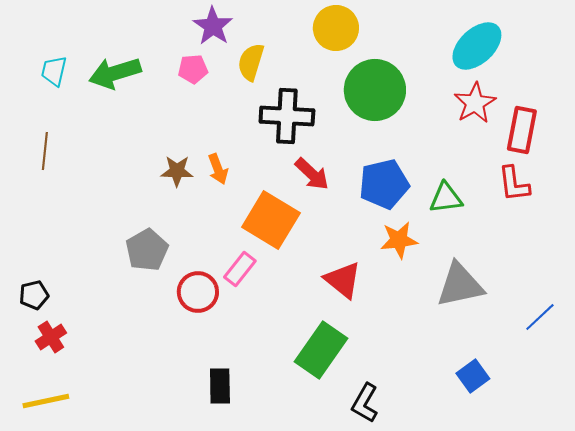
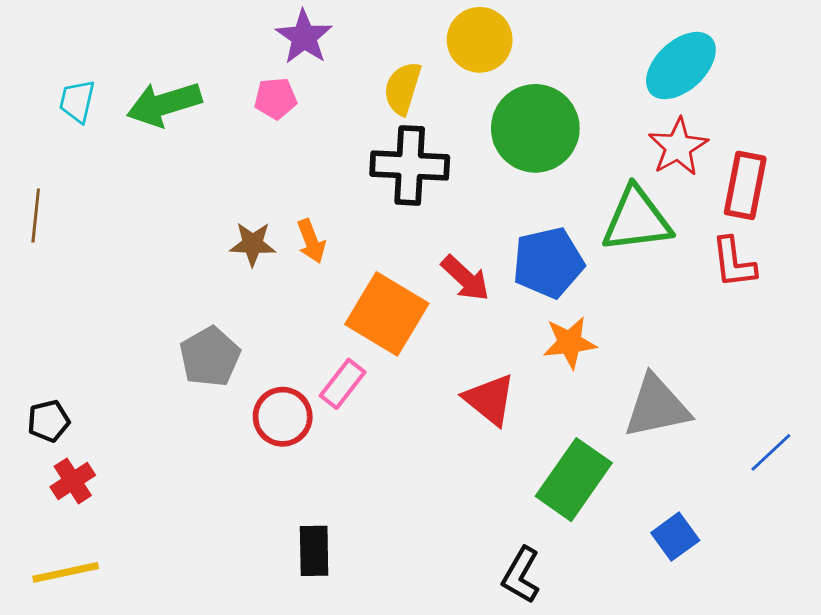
yellow semicircle: (251, 62) -> (403, 88), moved
brown line: (45, 151) -> (36, 215), moved
red arrow: (312, 174) -> (465, 278), moved
green triangle: (446, 198) -> (637, 220), moved, size x1.5
green rectangle: (321, 350) -> (574, 480), moved

